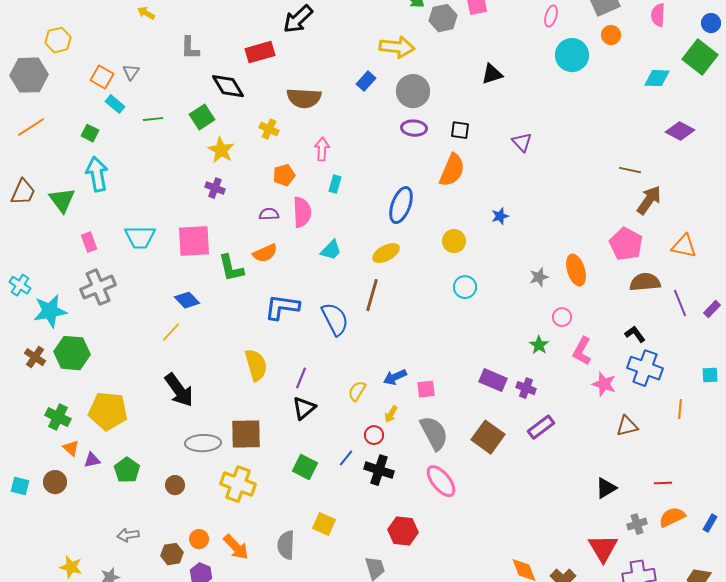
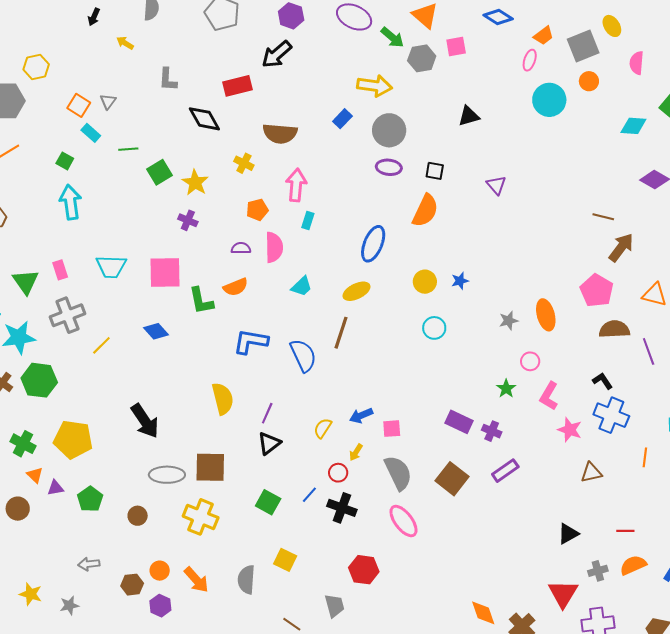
green square: (202, 117) -> (160, 172), moved
pink arrow: (322, 149) -> (296, 185), size x1.4
green triangle: (62, 200) -> (26, 282), moved
blue star: (500, 216) -> (460, 281), moved
yellow line: (171, 332) -> (101, 345), moved

